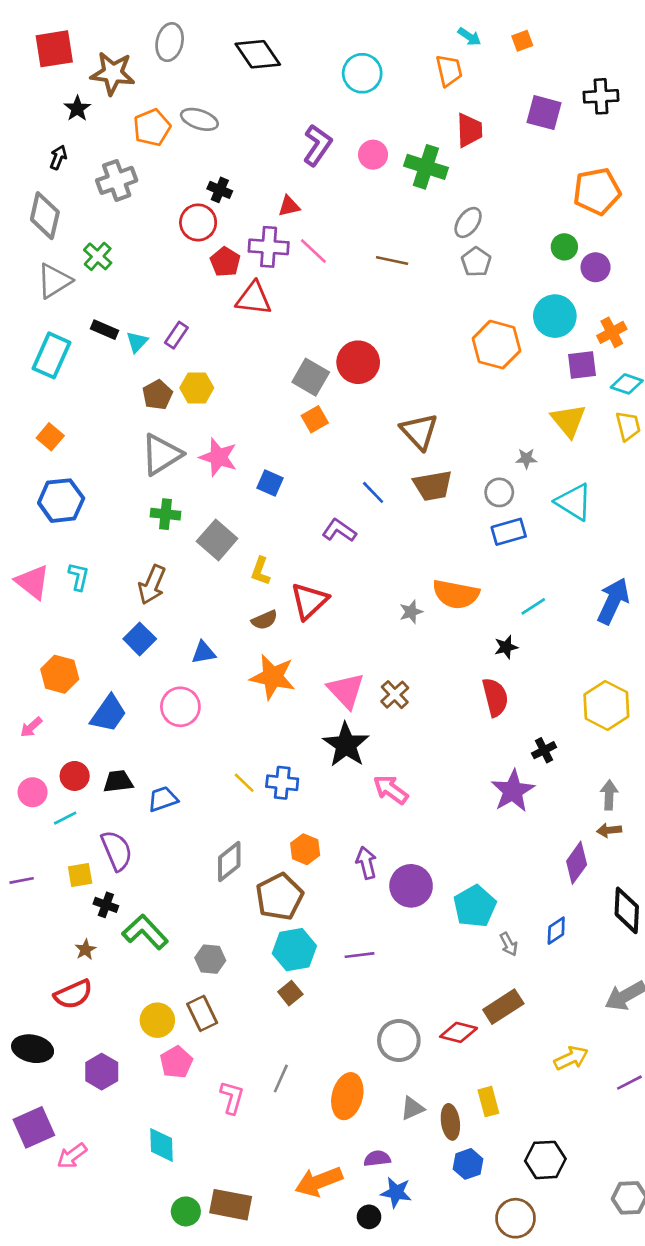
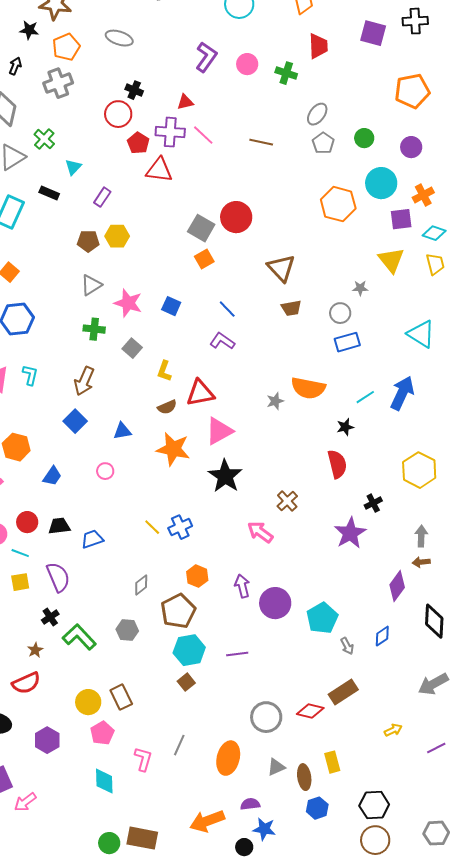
black star: (77, 109) -> (29, 30), turned -30
orange pentagon: (152, 128) -> (66, 47), moved
green cross: (426, 167) -> (286, 73), size x0.7
green circle: (564, 247) -> (364, 138), moved
cyan triangle: (137, 342) -> (73, 167), moved
brown pentagon: (157, 395) -> (88, 241), turned 30
gray triangle: (161, 454) -> (91, 285), size x0.7
pink star: (218, 457) -> (128, 303), moved
brown trapezoid: (433, 486) -> (291, 308), size x0.7
blue line: (373, 492) -> (227, 309), moved
cyan triangle: (574, 502) -> (421, 334), moved
gray square: (217, 540) -> (132, 348), size x0.7
red triangle: (309, 601) -> (200, 393), turned 32
blue arrow: (613, 601) -> (402, 393), moved
pink triangle: (346, 691) -> (219, 431), moved, turned 44
brown cross: (395, 695) -> (287, 501), moved
pink circle: (180, 707) -> (105, 471), size x0.6
blue trapezoid: (109, 714) -> (52, 476), size x0.7
black star: (346, 745) -> (225, 476), moved
blue cross: (282, 783) -> (180, 527), turned -30
cyan line: (65, 818) -> (20, 553), turned 48
gray diamond: (229, 861) -> (141, 585), size x0.7
yellow square: (80, 875) -> (20, 582), moved
black cross: (106, 905) -> (50, 617), turned 36
gray hexagon: (210, 959) -> (127, 630), moved
yellow arrow: (571, 1058) -> (393, 730), size x0.7
cyan diamond: (161, 1145) -> (104, 781), moved
brown circle: (516, 1218) -> (375, 840), moved

